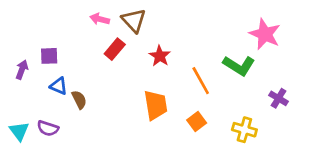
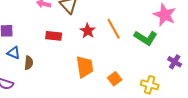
red rectangle: (115, 49) -> (54, 36), moved, turned 56
orange line: (201, 81) -> (114, 29), moved
brown semicircle: (79, 100) -> (29, 63), turned 32

